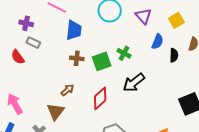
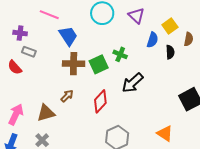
yellow square: (176, 20) -> (170, 26), moved
blue trapezoid: (74, 30) -> (68, 36), turned -35
brown cross: (77, 58) -> (74, 64), size x1.5
pink arrow: (15, 104) -> (16, 114), turned 60
brown triangle: (56, 112) -> (46, 113), moved, turned 42

